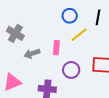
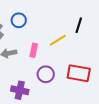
blue circle: (70, 16) -> (19, 20), moved

